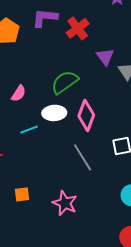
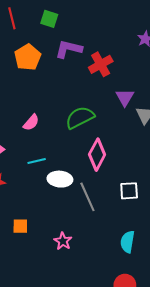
white ellipse: (54, 113) -> (60, 179), moved
pink star: (65, 203) -> (63, 241), size x0.7

